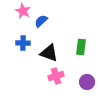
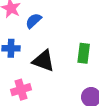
pink cross: (56, 76) -> (21, 90), moved

